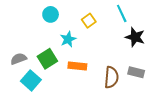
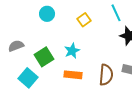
cyan star: (68, 39) -> (72, 51), moved
gray semicircle: (19, 59) -> (16, 46), moved
orange rectangle: (77, 66) -> (73, 75), moved

